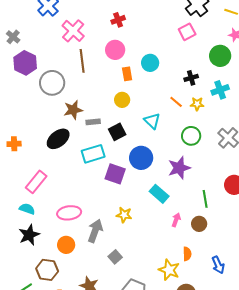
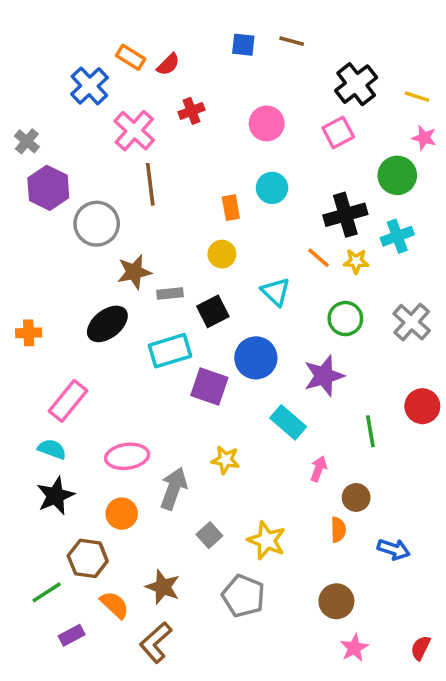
red cross: (118, 20) -> (191, 111), moved
pink circle: (115, 50) -> (267, 123), moved
black cross: (191, 78) -> (345, 215), size x1.6
brown circle: (199, 224) -> (356, 497), moved
blue arrow: (218, 265) -> (394, 549), turned -48
yellow star: (169, 270) -> (267, 540), moved

